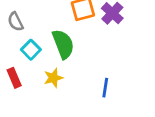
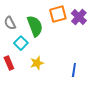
green semicircle: (63, 44) -> (35, 26), moved

